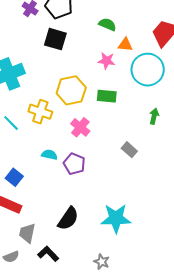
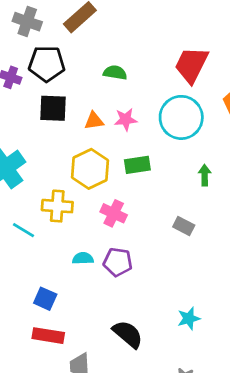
orange triangle: (125, 45) -> (94, 121), moved
cyan star: (116, 218) -> (189, 318), size x0.6
black semicircle: (68, 219) -> (128, 334), turned -70

